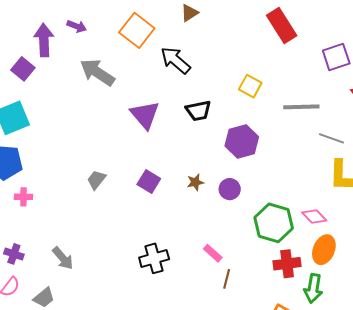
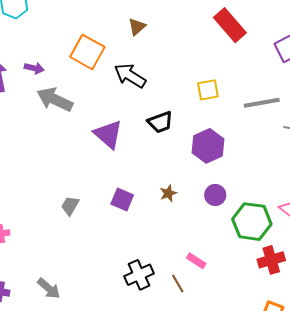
purple arrow: (77, 26) -> (34, 68), moved
yellow square: (250, 86) -> (208, 90), turned -30
purple circle: (230, 189) -> (215, 195), moved
brown line: (227, 279) -> (178, 283), moved, turned -36

